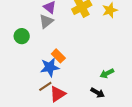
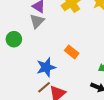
orange rectangle: (58, 56) -> (72, 52), moved

